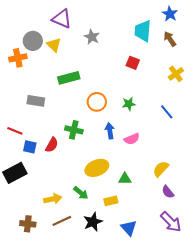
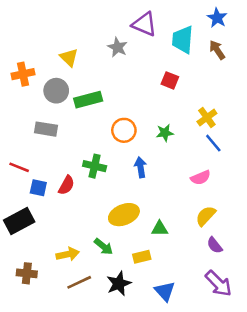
purple triangle: (62, 19) -> (144, 24), moved
gray circle: (33, 41) -> (56, 91), moved
yellow cross: (176, 74) -> (207, 118), moved
pink semicircle: (132, 139) -> (201, 178), moved
brown cross: (28, 224) -> (27, 273), moved

